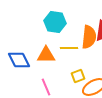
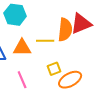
cyan hexagon: (55, 22) -> (15, 15), moved

